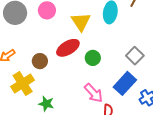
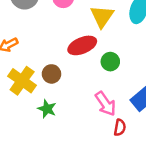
brown circle: (40, 61) -> (51, 74), moved
yellow cross: (23, 83) -> (22, 81), turned -30

